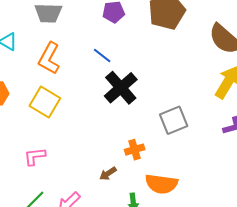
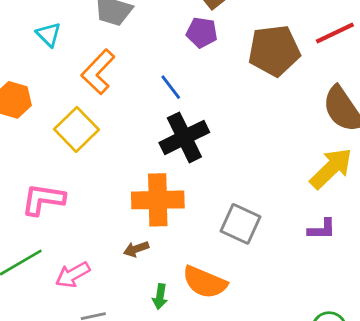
gray square: (174, 120) -> (241, 224), moved, turned 32
orange cross: (135, 150) -> (158, 200), moved, size x1.8
pink L-shape: (35, 156) -> (43, 199), size x1.4

